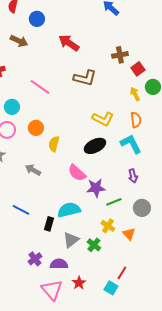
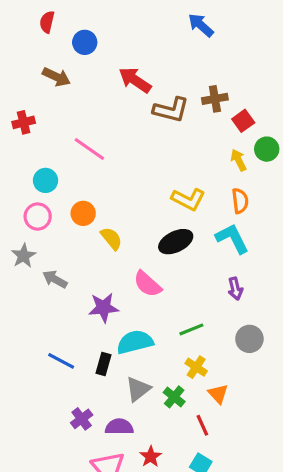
brown L-shape: (85, 78) -> (171, 110), moved
yellow semicircle: (54, 144) -> (111, 238), turned 126
gray arrow: (33, 170) -> (55, 279), moved
purple star: (96, 188) -> (104, 308), moved
green line: (114, 202) -> (191, 329), moved
blue line: (21, 210) -> (61, 361), moved
orange triangle: (129, 234) -> (218, 394), moved
red line: (122, 273) -> (202, 425), moved, turned -56

